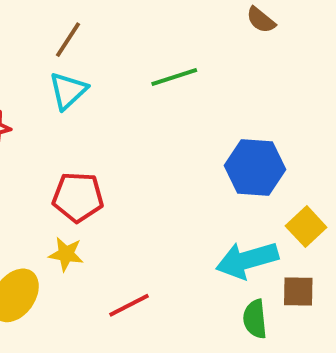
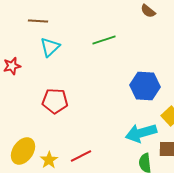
brown line: (68, 40) -> (38, 21), moved, turned 60
yellow star: (66, 254) -> (49, 160), moved, turned 30

